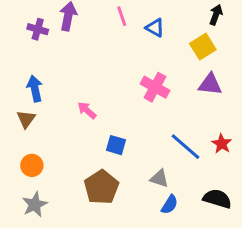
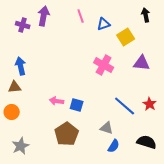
black arrow: (216, 15) -> (146, 15), turned -32
blue triangle: (155, 28) -> (104, 24), turned -48
yellow square: (203, 47) -> (126, 37), moved
pink arrow: (87, 110) -> (57, 101), moved, turned -32
brown triangle: (26, 119) -> (15, 87), turned 48
orange circle: (32, 165) -> (12, 112), moved

